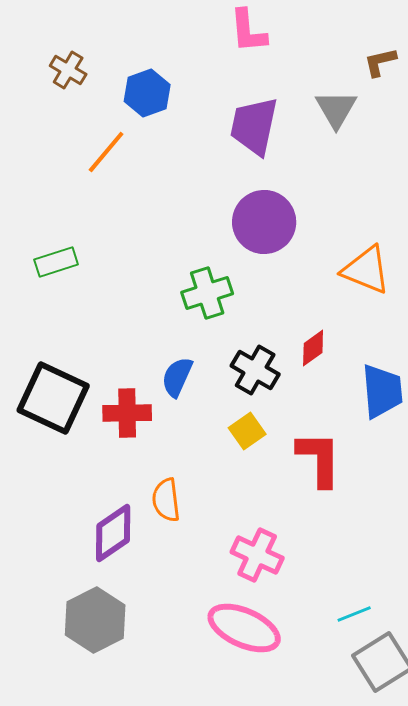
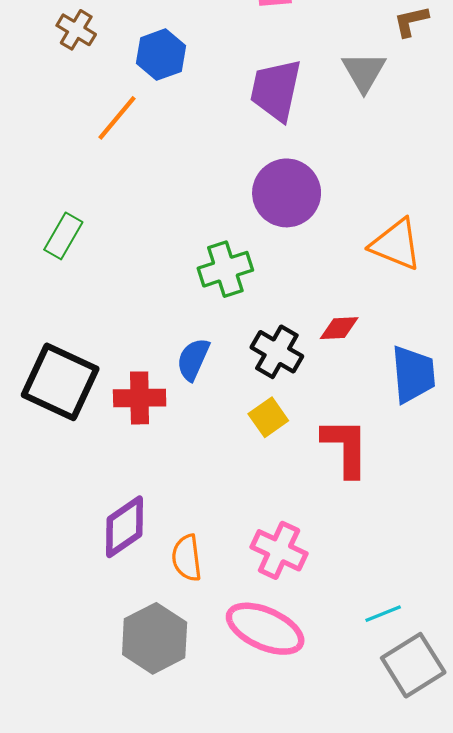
green rectangle: (56, 262) -> (63, 236), turned -42
red diamond: (313, 348) -> (339, 328), turned 33
orange semicircle: (166, 500) -> (187, 558), moved
gray hexagon: (95, 620) -> (155, 638), moved

